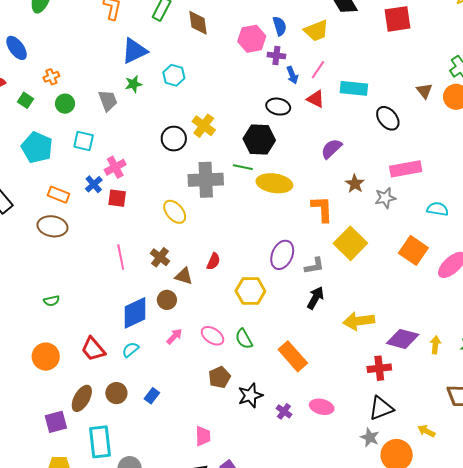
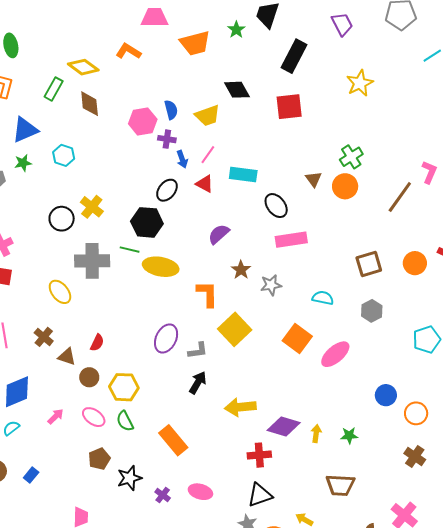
black ellipse: (278, 107) -> (167, 190), turned -65
pink rectangle: (406, 169) -> (291, 240), moved
yellow hexagon: (250, 291) -> (124, 387), moved
brown circle: (167, 300) -> (89, 377), moved

